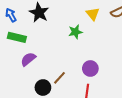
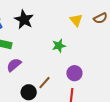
green star: (75, 32) -> (59, 46), moved

